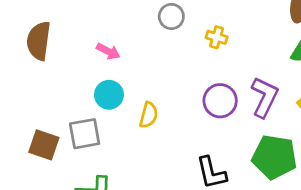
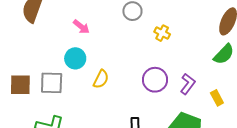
purple L-shape: (265, 97) -> (188, 84), size x0.7
brown square: (44, 145) -> (20, 85), turned -30

